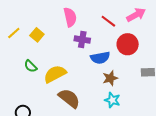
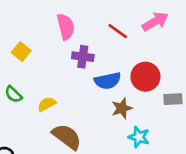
red circle: (128, 44) -> (145, 77), moved
yellow semicircle: (55, 74) -> (47, 104), size x0.6
cyan star: (112, 100) -> (139, 137), moved

